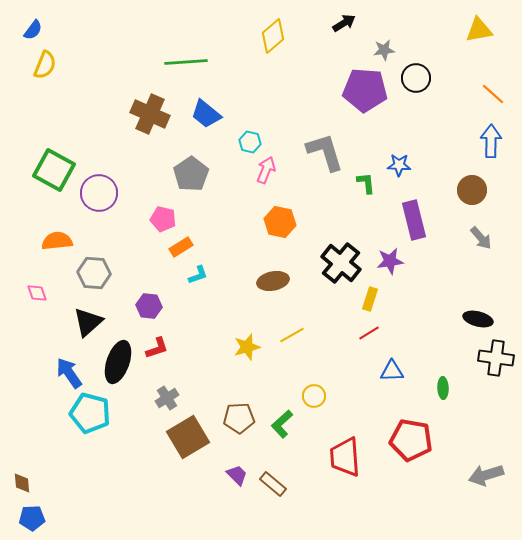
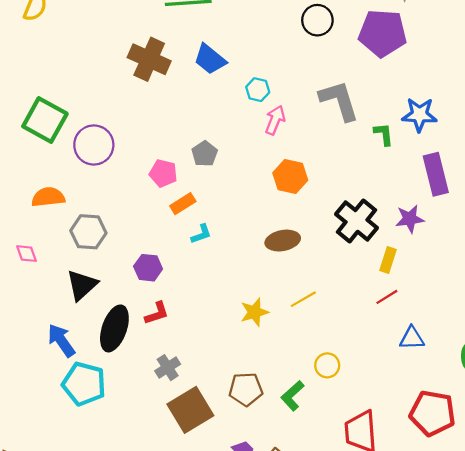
black circle: (416, 78) -> (317, 20), moved
blue star: (399, 165) -> (419, 115), size x1.4
gray pentagon: (191, 174) -> (205, 154), moved, size x0.7

